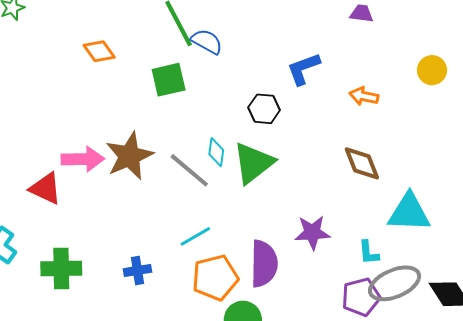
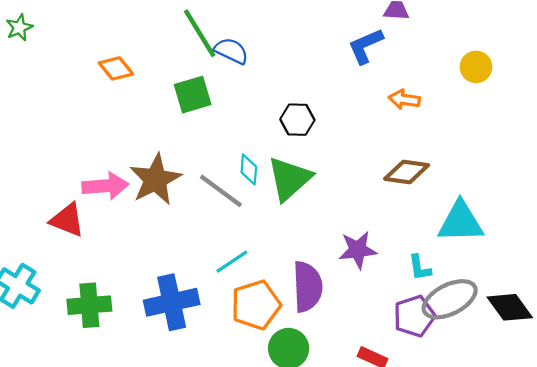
blue L-shape: (303, 69) -> (366, 46), moved
brown diamond: (362, 163) -> (407, 172), turned -57
blue cross: (137, 270) -> (172, 302), size x1.8

